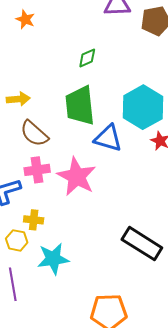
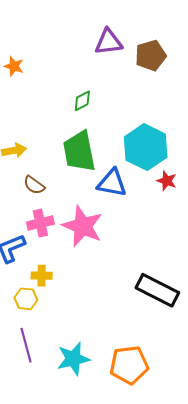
brown semicircle: (34, 134) -> (34, 185), size x0.7
cyan star: (53, 259) -> (73, 359), moved

